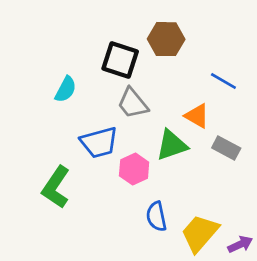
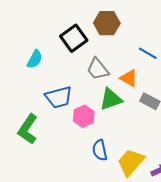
black square: (120, 60) -> (74, 38), turned 36
gray trapezoid: (133, 103) -> (98, 69), moved

